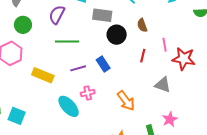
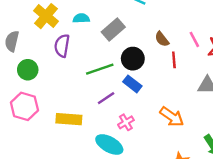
gray rectangle: (102, 15) -> (113, 30), turned -30
brown semicircle: (142, 25) -> (162, 39), moved
black circle: (117, 35) -> (133, 59), moved
green line: (67, 41) -> (100, 69), moved

